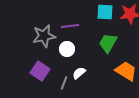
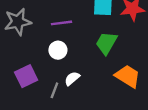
gray star: (44, 36) -> (18, 22), moved
purple square: (40, 71) -> (26, 76), turned 30

